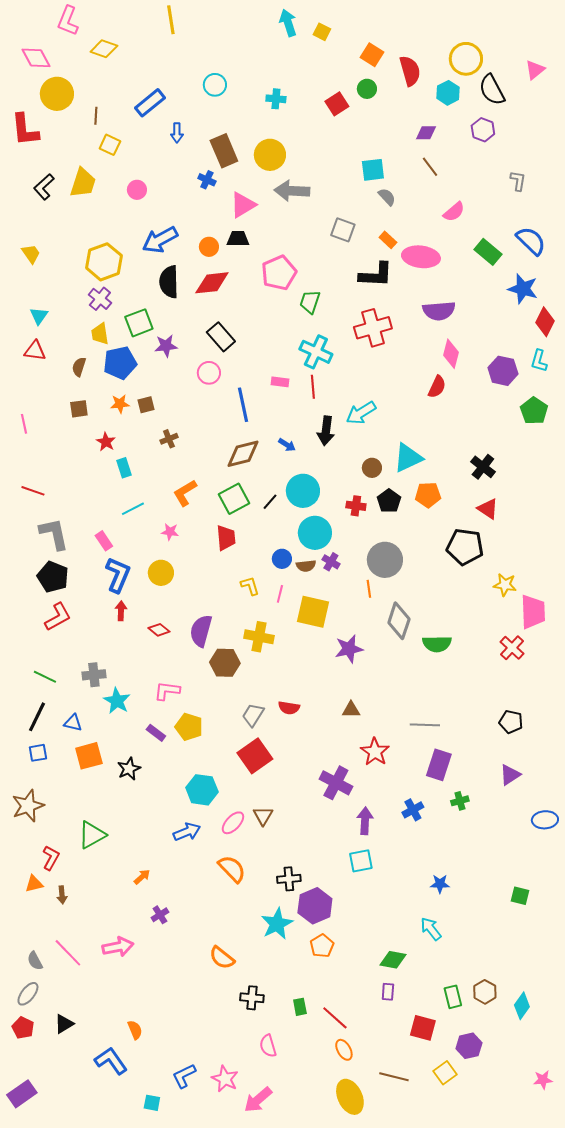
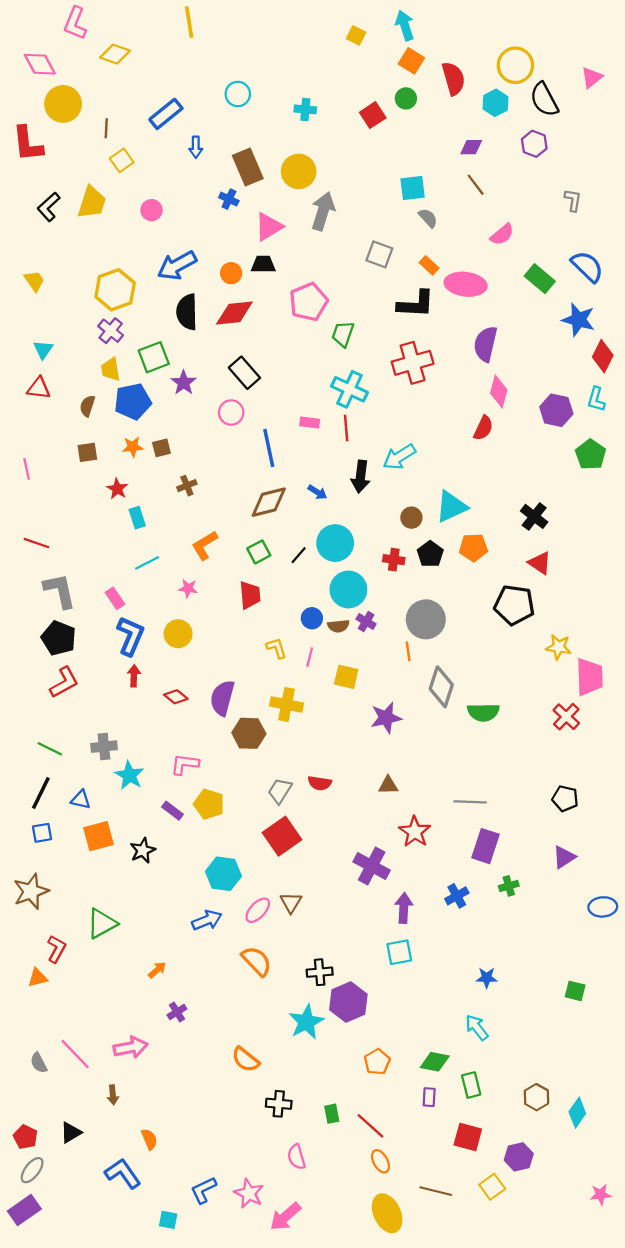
cyan arrow: (288, 23) -> (405, 25), moved
yellow square: (110, 145) -> (122, 160), turned 30
gray arrow: (292, 191) -> (323, 211), turned 104
purple semicircle: (439, 311) -> (486, 344), turned 108
purple star: (166, 346) -> (184, 383), turned -30
green square: (234, 499) -> (259, 552), size x0.7
yellow square: (313, 612) -> (346, 677), size x0.7
brown arrow: (62, 895) -> (113, 1095), moved
orange pentagon: (322, 946) -> (377, 1062), moved
gray ellipse: (28, 994) -> (32, 1170), moved
green rectangle: (453, 997) -> (471, 1085), moved

